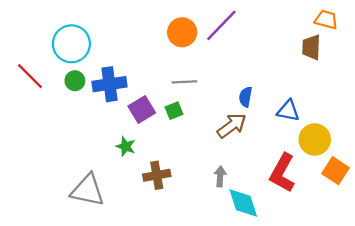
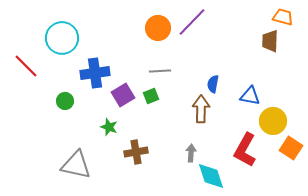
green circle: (75, 81) -> (65, 101), moved
brown arrow: (232, 126) -> (201, 109), turned -52

